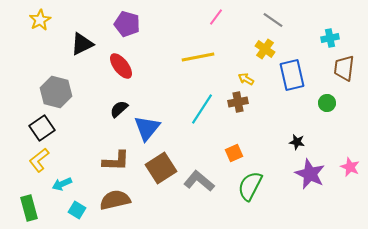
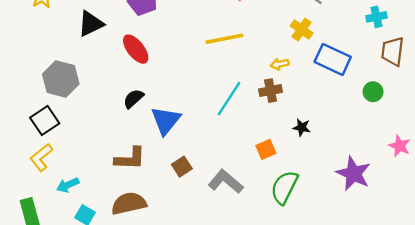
blue rectangle: (292, 75) -> (333, 59), turned -52
yellow arrow: (246, 79) -> (280, 64), turned -42
black star: (297, 142) -> (302, 127), moved
pink star: (350, 167) -> (400, 146), moved
brown square: (161, 168) -> (182, 167), size x0.6

